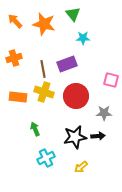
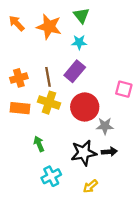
cyan star: (83, 38) -> (79, 42), moved
orange cross: (14, 58) -> (19, 78), moved
purple rectangle: (67, 64) -> (75, 71), turned -30
gray star: (104, 113) -> (105, 126), moved

